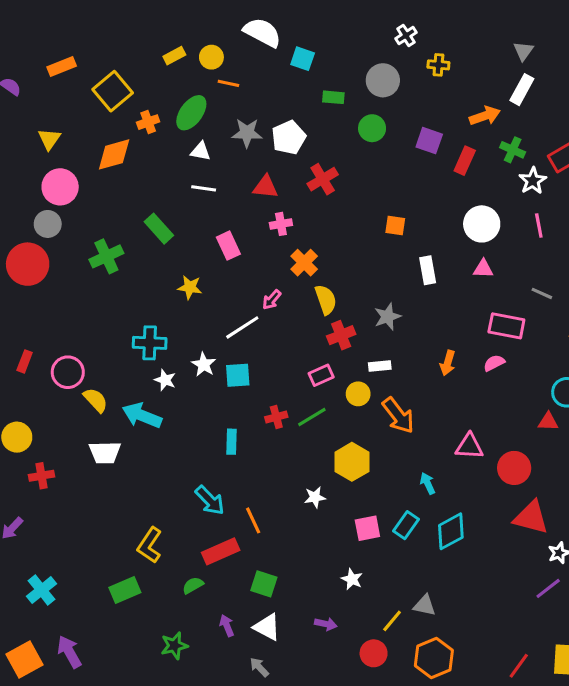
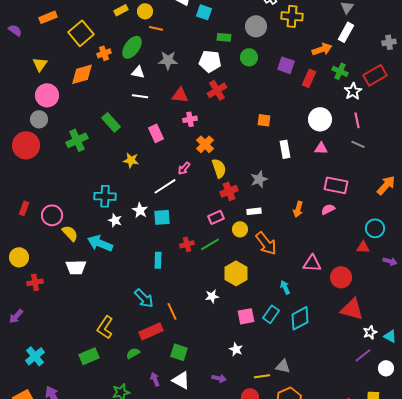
yellow cross: (438, 65) -> (292, 16), size x1.5
white pentagon: (289, 137) -> (210, 61), moved, turned 30
gray line: (542, 293) -> (358, 144), moved
yellow line: (392, 621) -> (262, 376), turned 42

